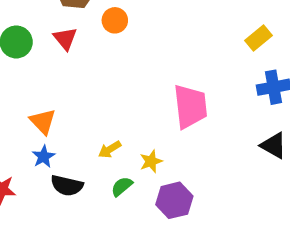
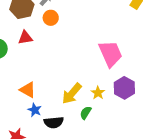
red triangle: (65, 39) -> (25, 38), turned -42
yellow arrow: (110, 149) -> (72, 94), size x1.6
purple hexagon: (174, 200) -> (124, 88), moved

